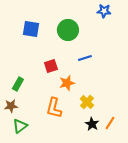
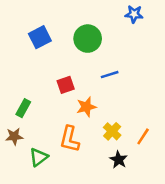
blue square: (31, 29) -> (40, 37), turned -36
orange line: (110, 123) -> (143, 136), moved
green triangle: (20, 126) -> (39, 157), moved

